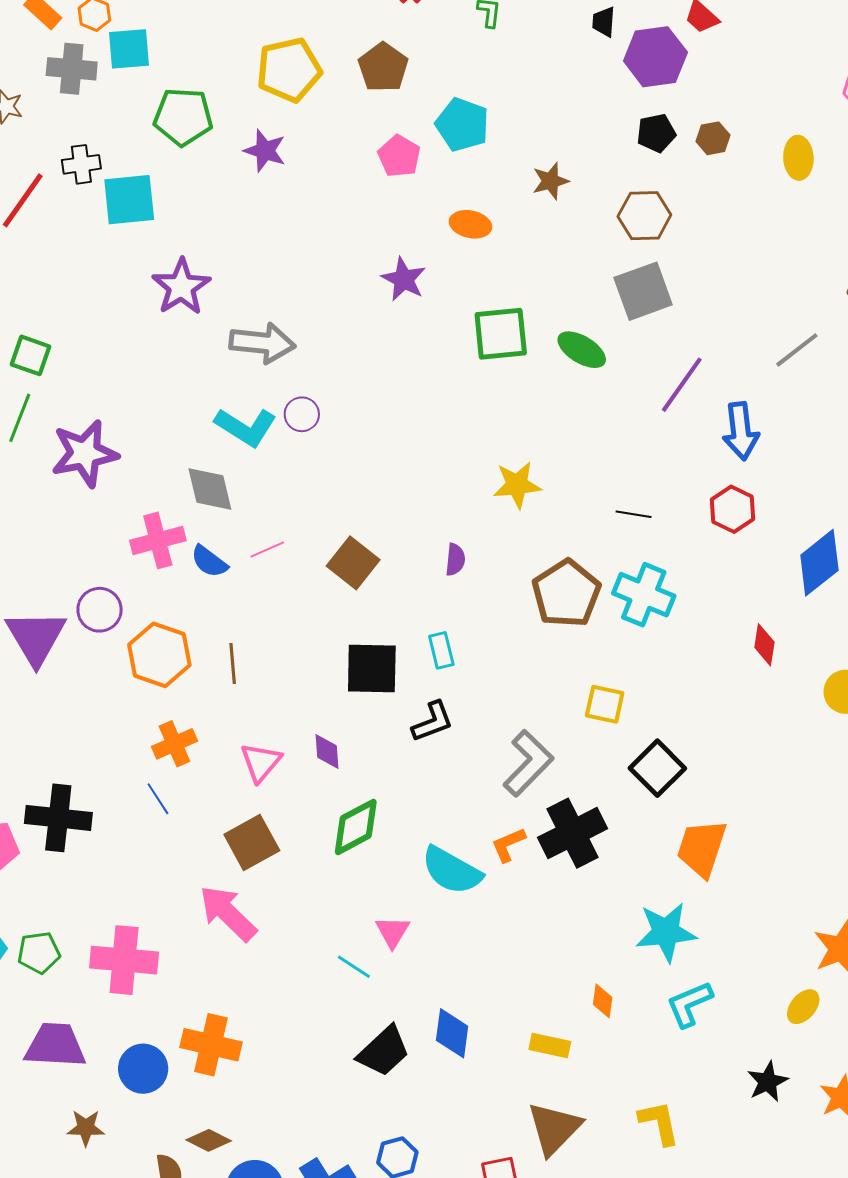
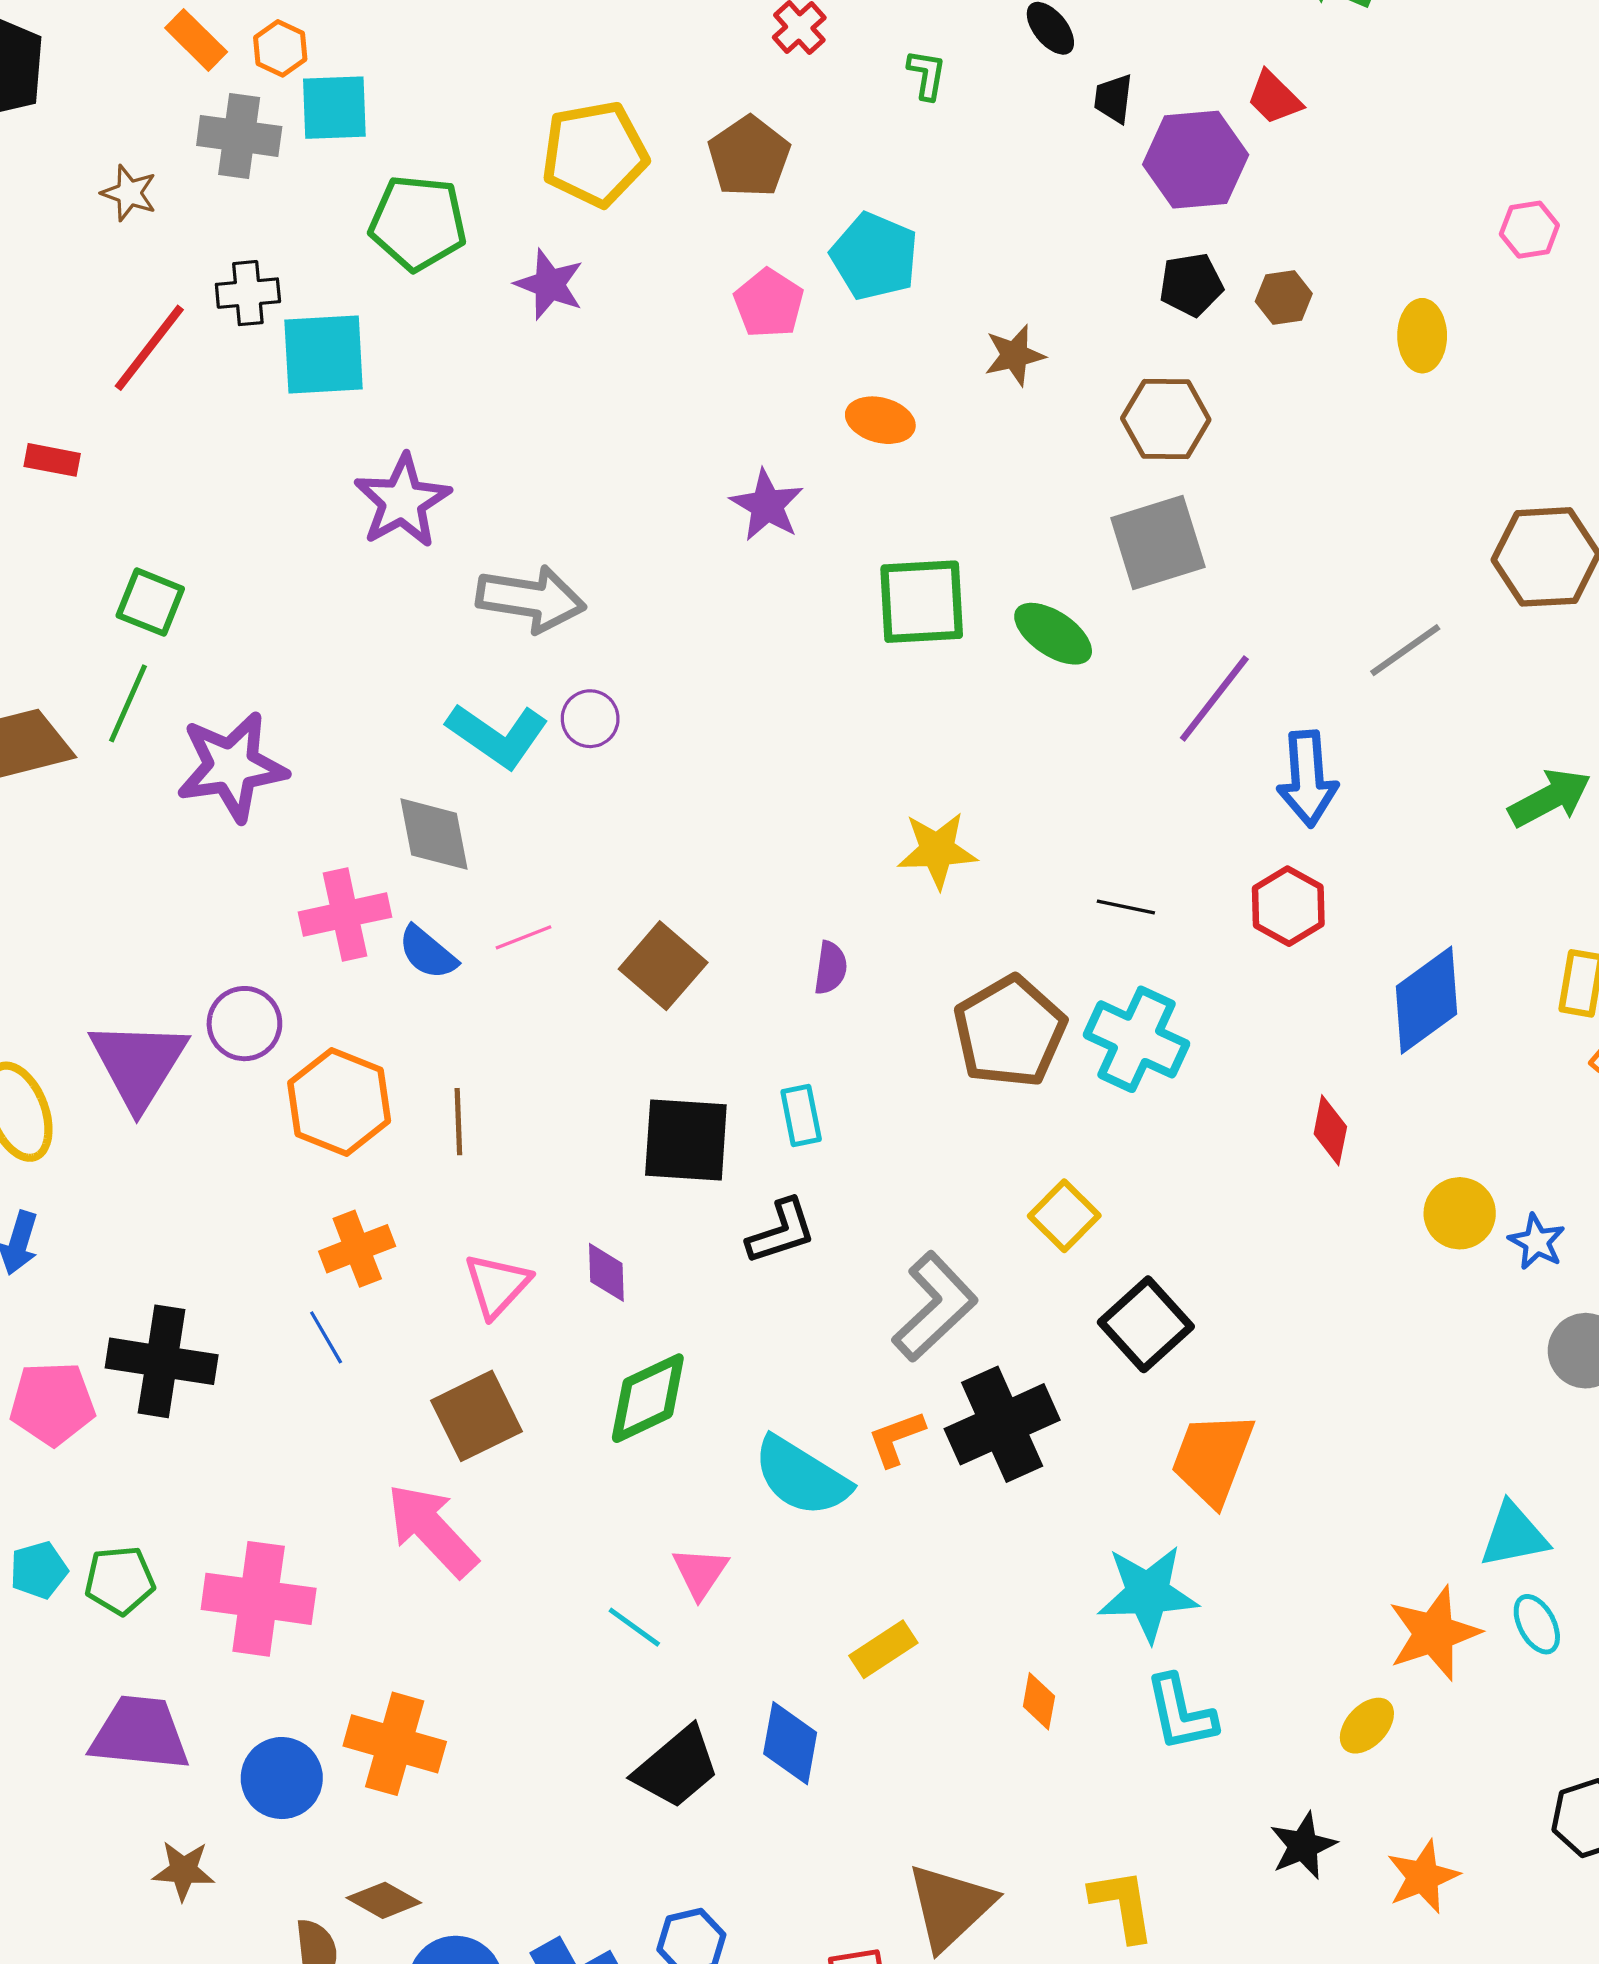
yellow square: (605, 704) -> (1064, 1216), turned 30
cyan L-shape: (689, 1004) -> (1181, 1713), turned -82
yellow rectangle: (550, 1045) -> (883, 1649), moved, turned -48

